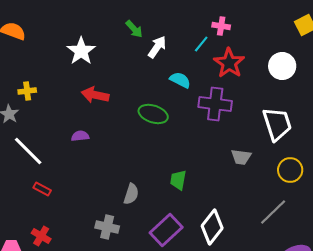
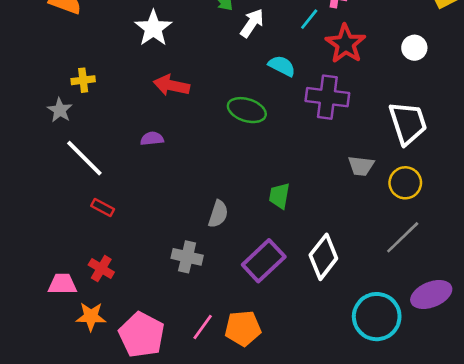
white circle: (282, 66) -> (414, 48), size x0.7
yellow circle: (290, 170) -> (405, 183), moved

